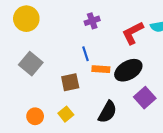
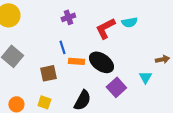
black ellipse: (128, 70) -> (101, 62), turned 65
yellow square: (66, 114) -> (44, 102), turned -32

